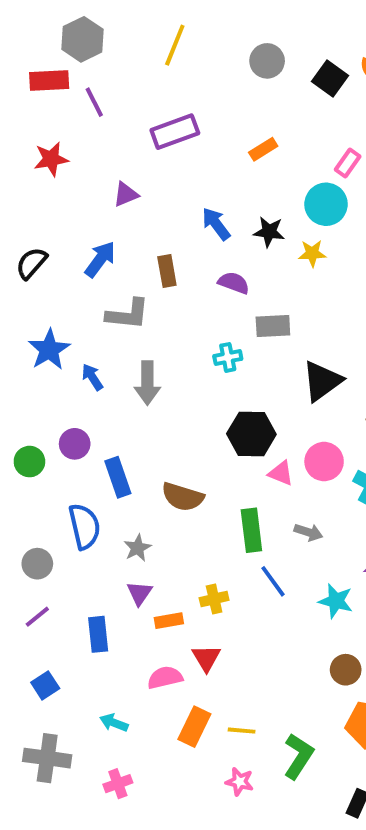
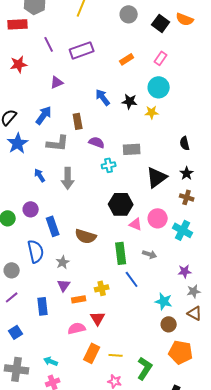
purple line: (94, 102) -> (49, 44), moved
pink rectangle: (348, 163) -> (161, 58), moved
purple semicircle: (234, 283) -> (97, 142), moved
blue star: (49, 350) -> (18, 143), moved
cyan star: (336, 601) -> (164, 301), moved
cyan arrow: (114, 723) -> (51, 361), moved

